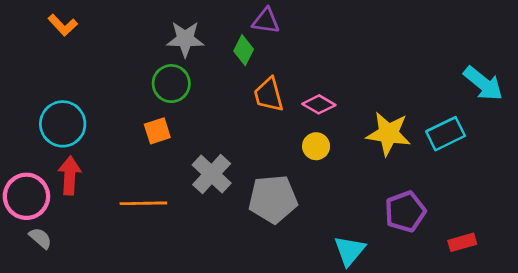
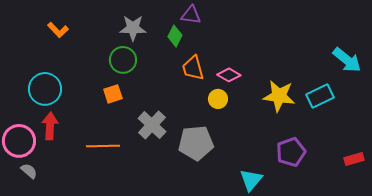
orange L-shape: (63, 25) -> (58, 30), moved
yellow circle: (316, 146) -> (218, 99), moved
red rectangle: (462, 242) -> (354, 159), moved

